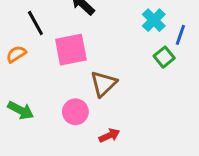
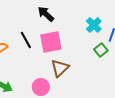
black line: (35, 23) -> (26, 40), moved
pink square: (71, 50) -> (51, 42), moved

